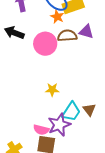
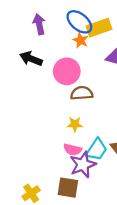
brown semicircle: (67, 36) -> (82, 93), moved
pink semicircle: (41, 130) -> (72, 150), moved

